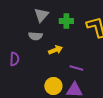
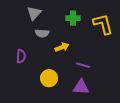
gray triangle: (41, 15) -> (34, 13), moved
yellow circle: (53, 86) -> (49, 78), moved

